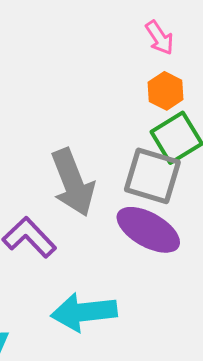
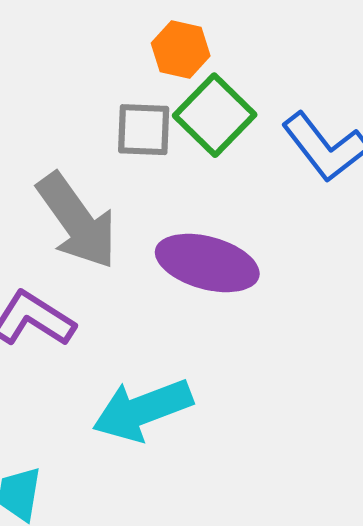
gray square: (152, 176) -> (144, 130), moved, size x0.7

